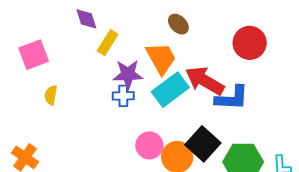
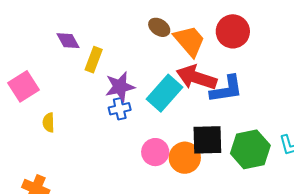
orange trapezoid: (161, 58) -> (189, 41), moved
black square: (203, 144) -> (207, 140), turned -32

